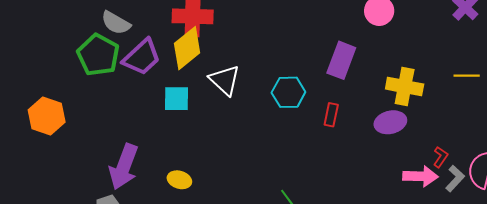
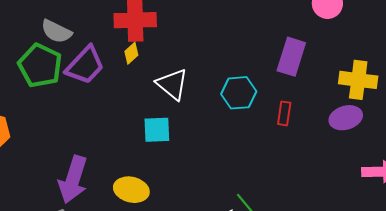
yellow diamond: (187, 48) -> (131, 53), size x0.5
cyan square: (177, 99) -> (157, 130), moved
yellow ellipse: (179, 180) -> (131, 190), size x1.4

